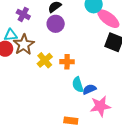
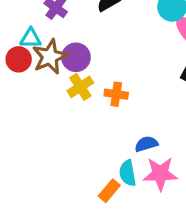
purple circle: (56, 24) -> (76, 57), moved
cyan semicircle: (78, 85) -> (128, 173), moved
orange rectangle: (71, 121) -> (109, 191), turned -64

